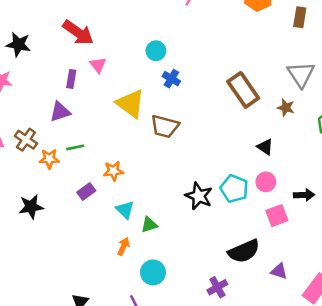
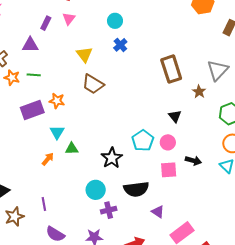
yellow triangle: (130, 104) -> (84, 54), size x0.7
brown trapezoid: (165, 126) -> (93, 84), moved
purple rectangle: (86, 192) -> (32, 110), size x1.6
black star: (199, 196) -> (112, 158), moved
cyan circle: (153, 272) -> (96, 190), moved

